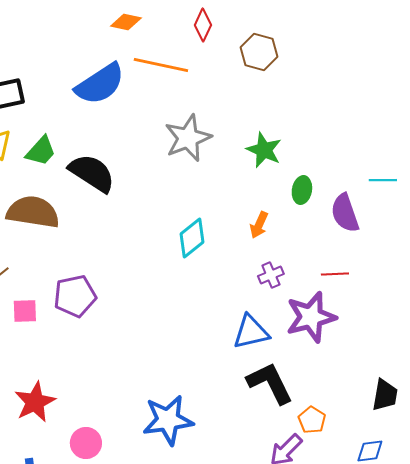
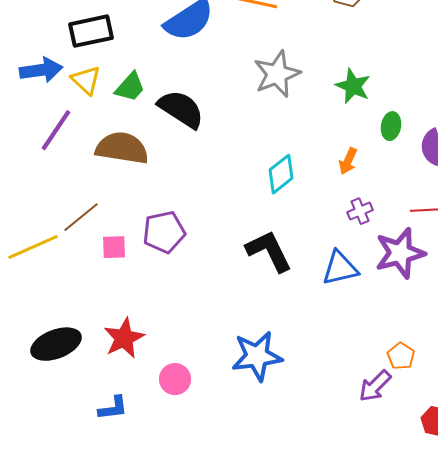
black L-shape: (270, 383) -> (269, 251), moved

